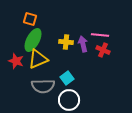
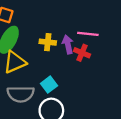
red cross: (103, 50) -> (82, 53), moved

